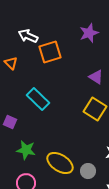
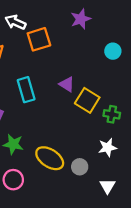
purple triangle: (96, 77) -> (67, 84), moved
cyan rectangle: (38, 99) -> (26, 90), turned 30

